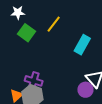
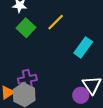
purple cross: (34, 81) -> (27, 79), turned -36

